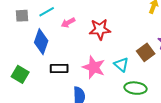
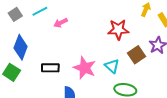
gray square: (22, 16) -> (15, 14), turned -32
red star: (100, 29) -> (118, 30), moved
blue diamond: (41, 42) -> (21, 47), moved

